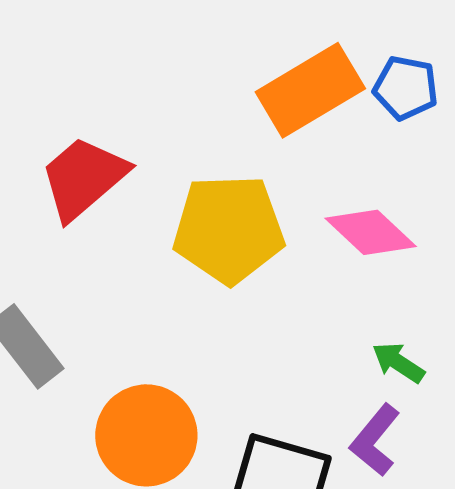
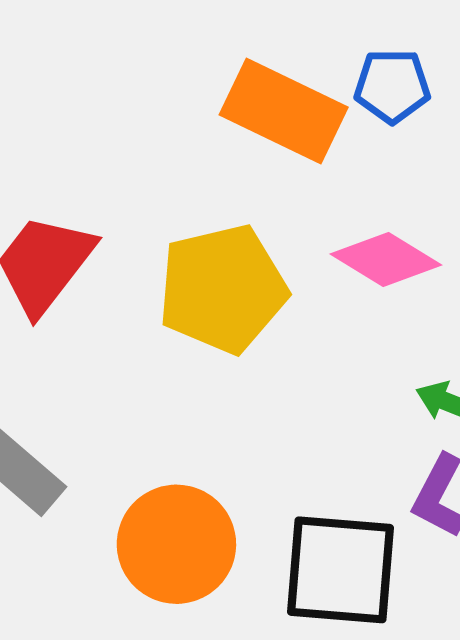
orange rectangle: (310, 90) -> (284, 111), turned 68

